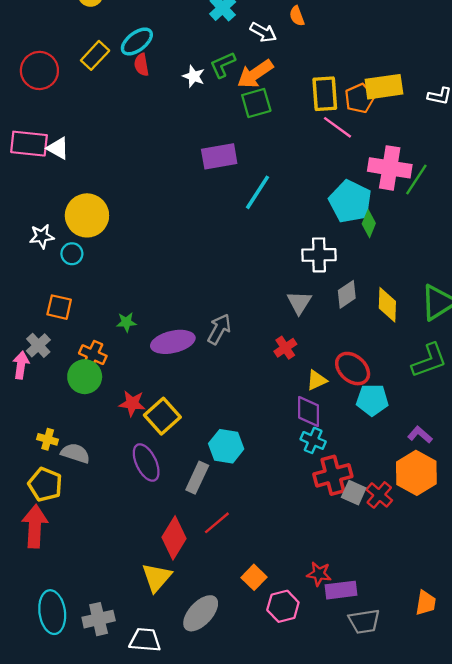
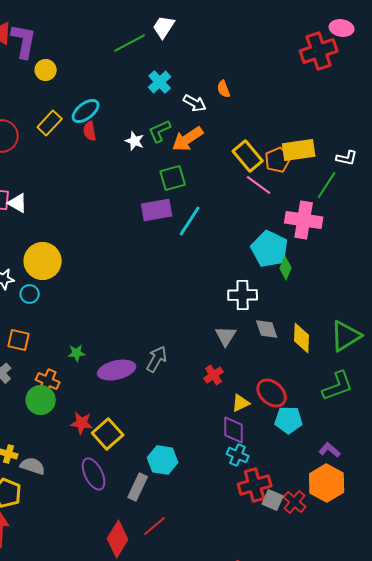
yellow rectangle: (325, 94) -> (248, 156), turned -36
green square: (256, 103) -> (173, 178), moved
green line: (416, 180) -> (327, 185), moved
cyan line: (257, 192) -> (190, 221), moved
gray diamond: (347, 294) -> (267, 329), turned -75

